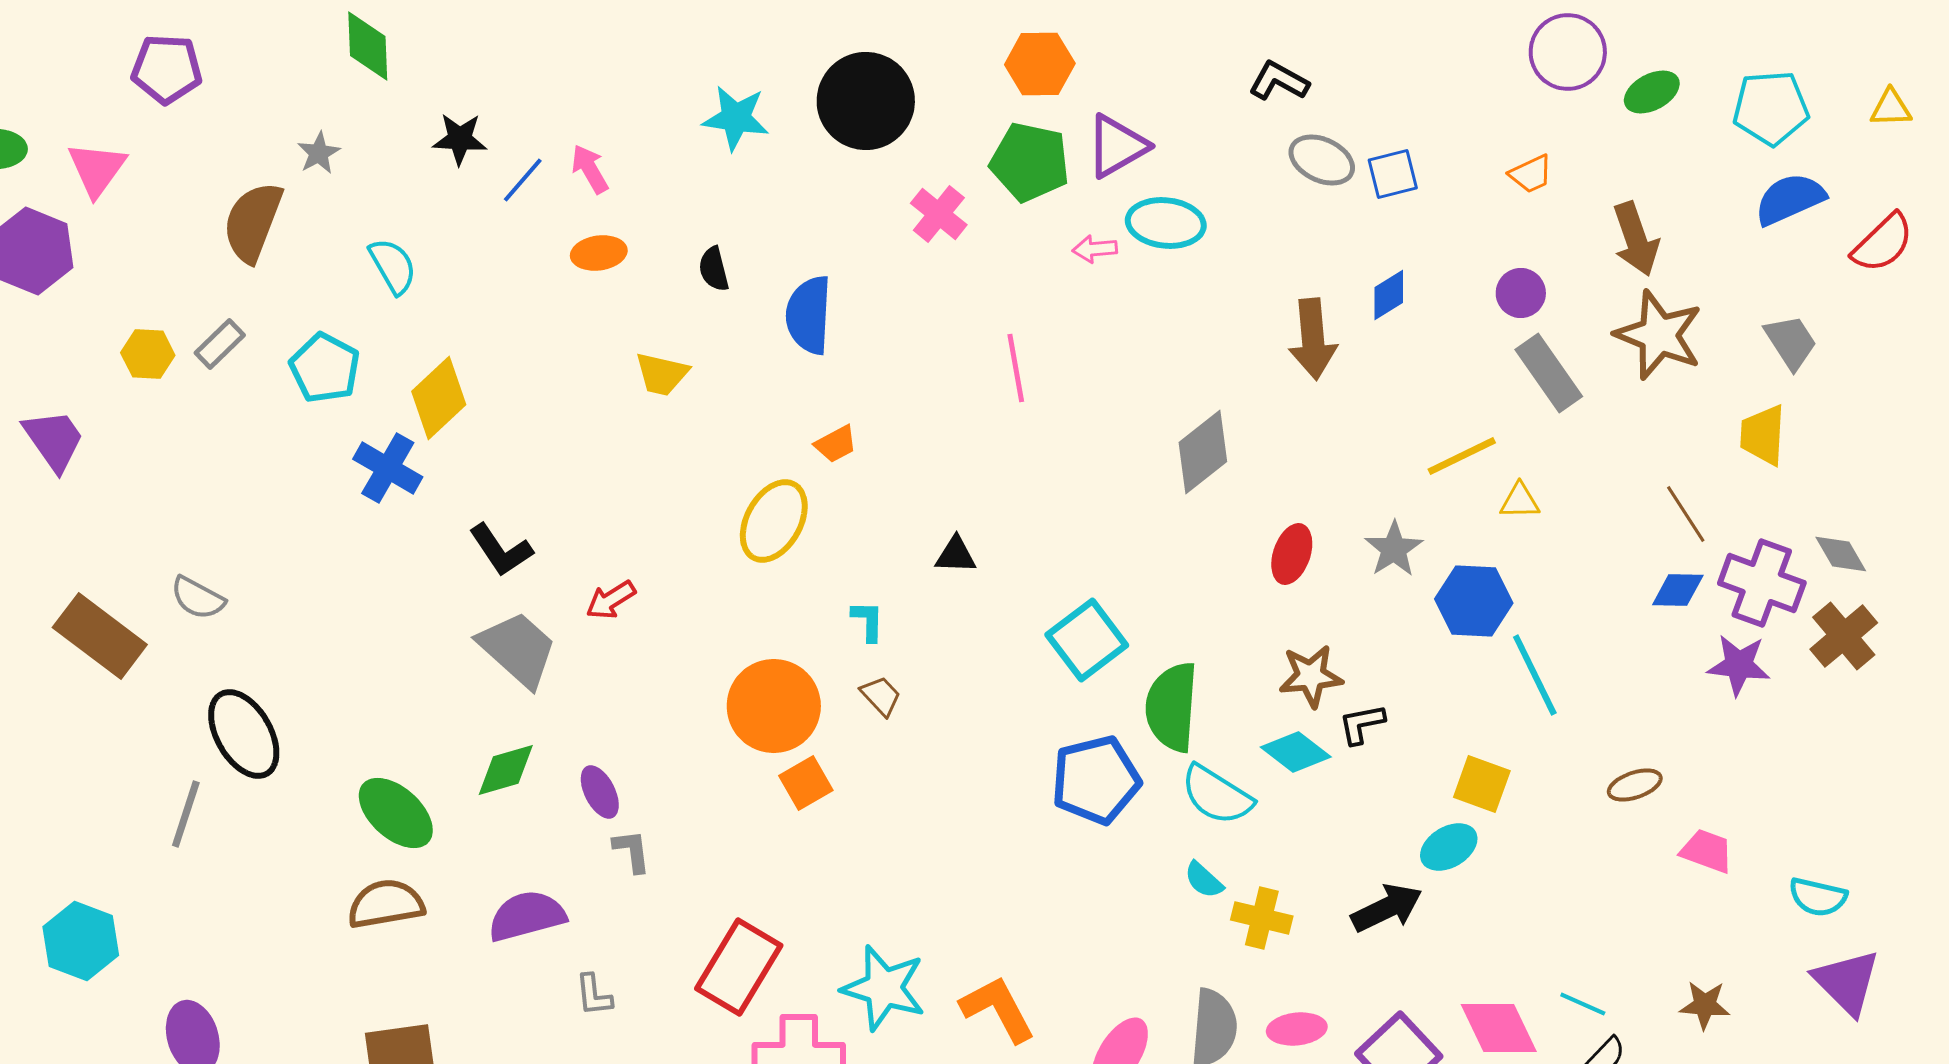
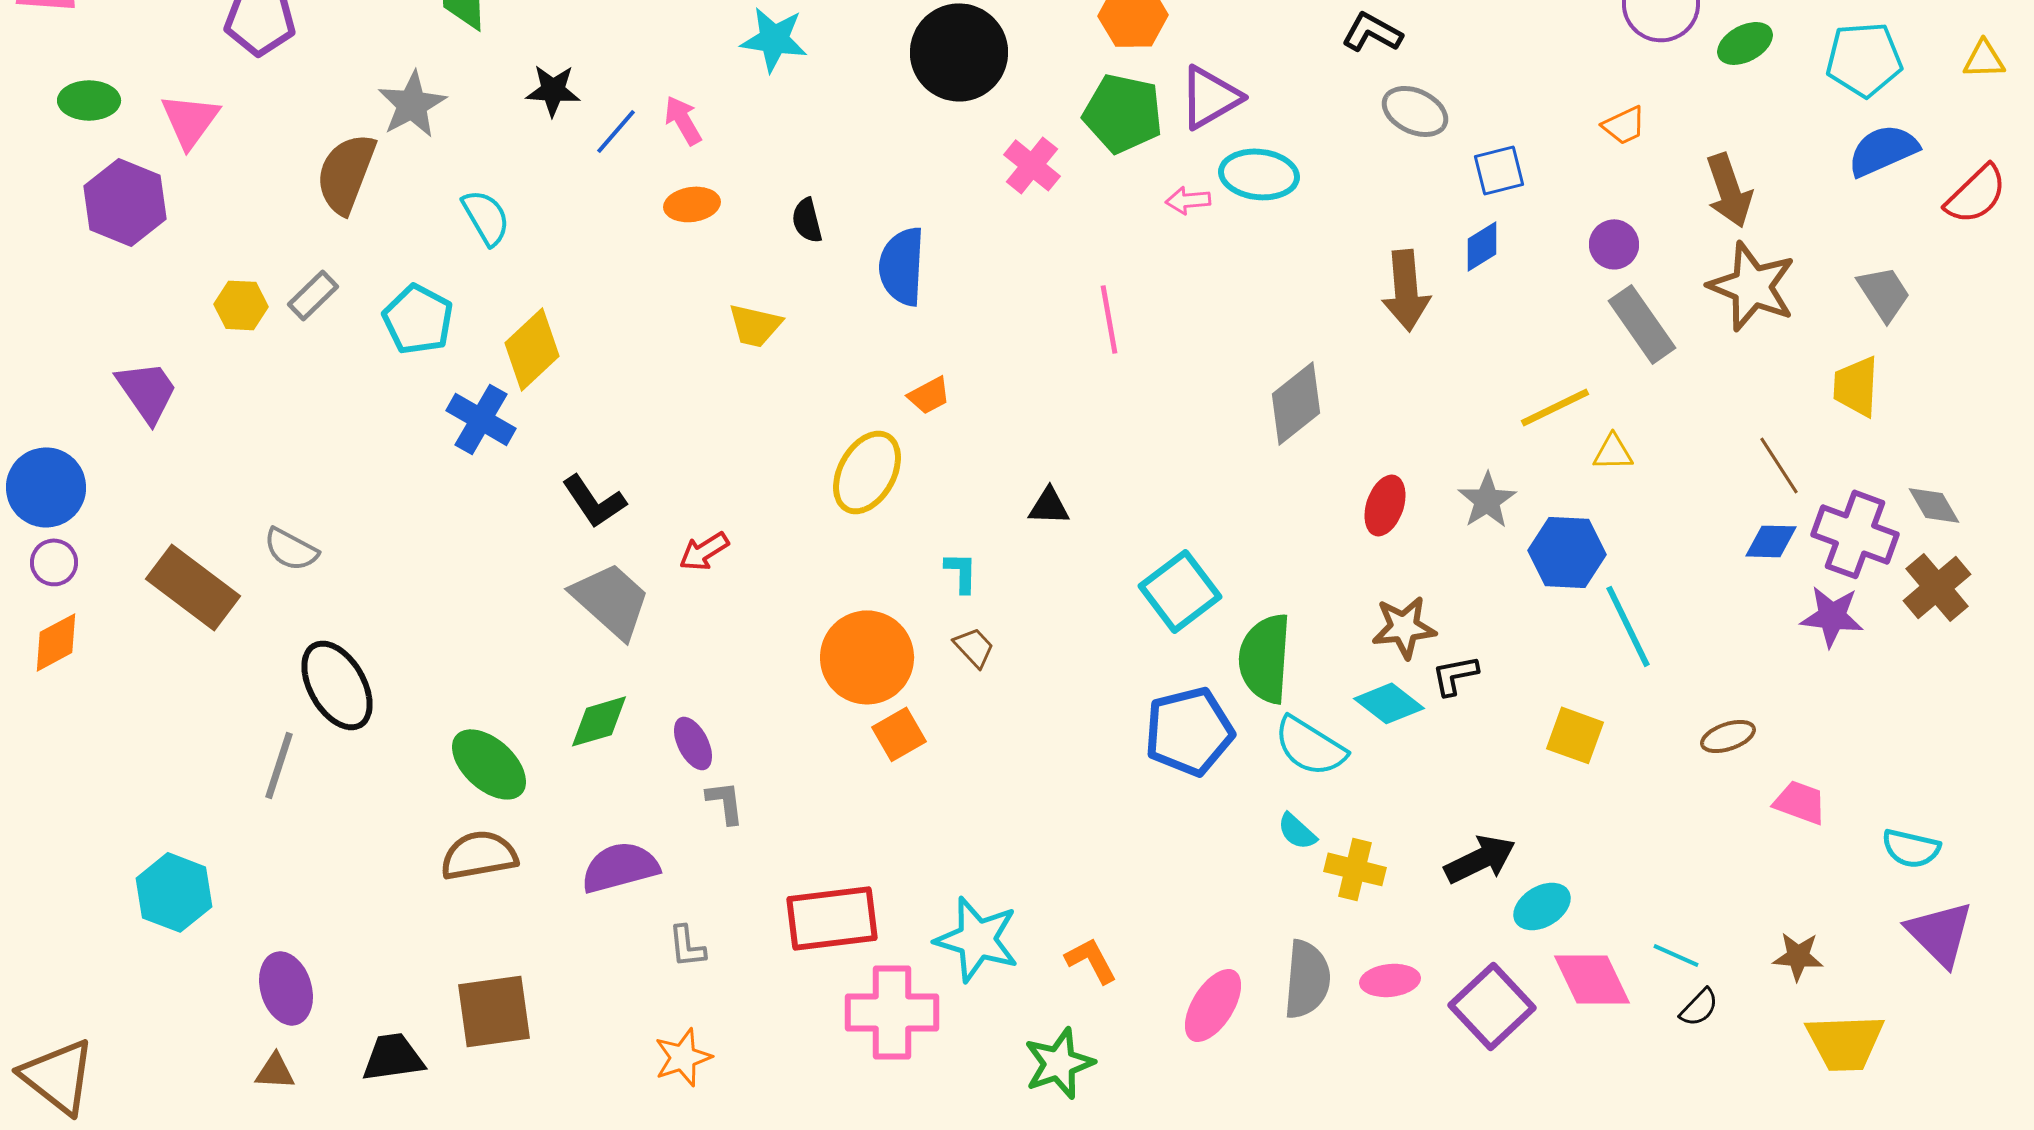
cyan star: (736, 118) -> (774, 39), moved
gray star: (319, 153) -> (412, 104), size x1.6
blue square: (1393, 174) -> (1499, 170), moved
cyan ellipse: (1449, 847) -> (1542, 906), moved
red rectangle: (739, 967) -> (832, 918), turned 52
orange L-shape: (998, 1009) -> (1091, 960), size x0.7

